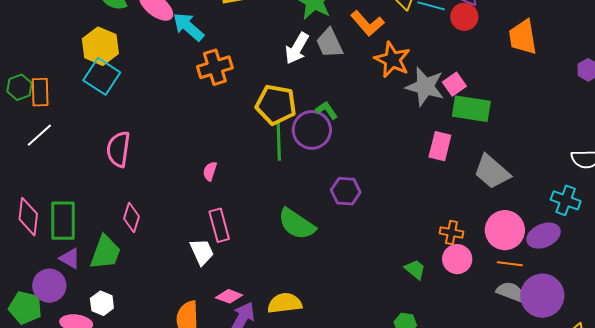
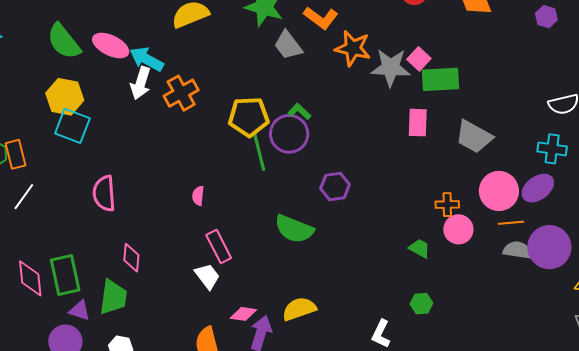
white arrow: (297, 48) -> (141, 83), moved

